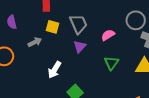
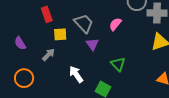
green triangle: (111, 63) -> (118, 64), moved
white arrow: (55, 70) -> (76, 74), turned 132

